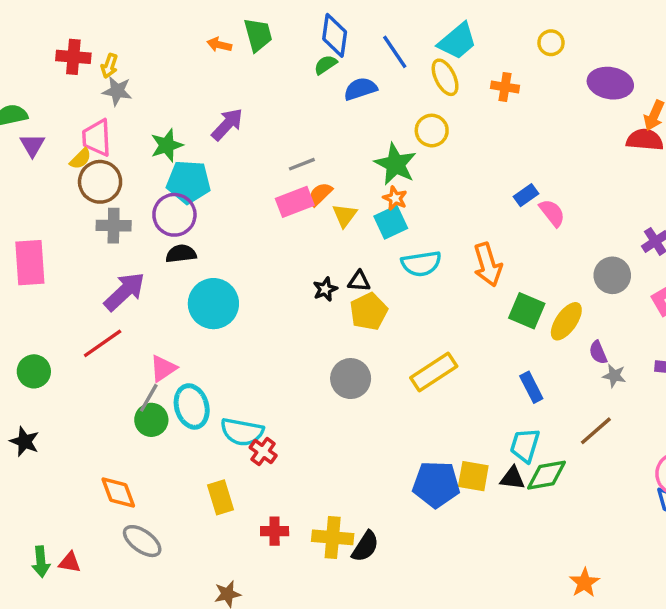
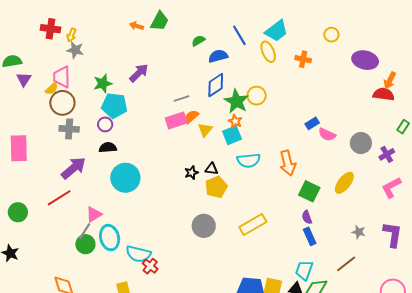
green trapezoid: (258, 35) -> (160, 21), turned 40
blue diamond: (335, 35) -> (216, 85), moved, turned 45
yellow circle: (432, 131) -> (257, 96), moved
pink semicircle: (552, 213) -> (327, 135), turned 150
purple circle: (174, 215) -> (105, 124), size x0.6
gray circle: (612, 275) -> (361, 143), moved
yellow ellipse: (566, 321) -> (344, 183), moved
purple semicircle: (598, 352) -> (307, 217), moved

